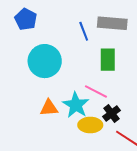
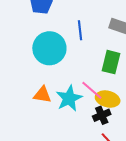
blue line: (84, 31) -> (80, 30), moved
yellow ellipse: (90, 125) -> (108, 99), moved

